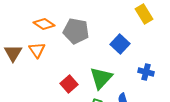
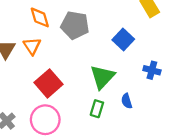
orange diamond: (44, 24) -> (40, 17), turned 40
red square: (69, 84) -> (49, 83), moved, size x1.4

